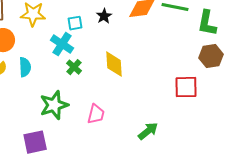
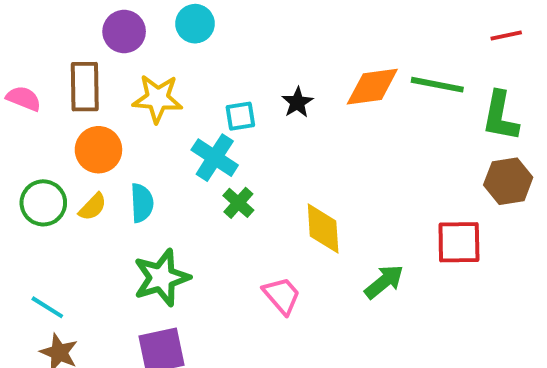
yellow diamond: (114, 64) -> (323, 228), moved
green star: (54, 105) -> (162, 278), moved
pink trapezoid: (96, 114) -> (282, 295), turned -55
green arrow: (148, 131) -> (384, 282), moved

